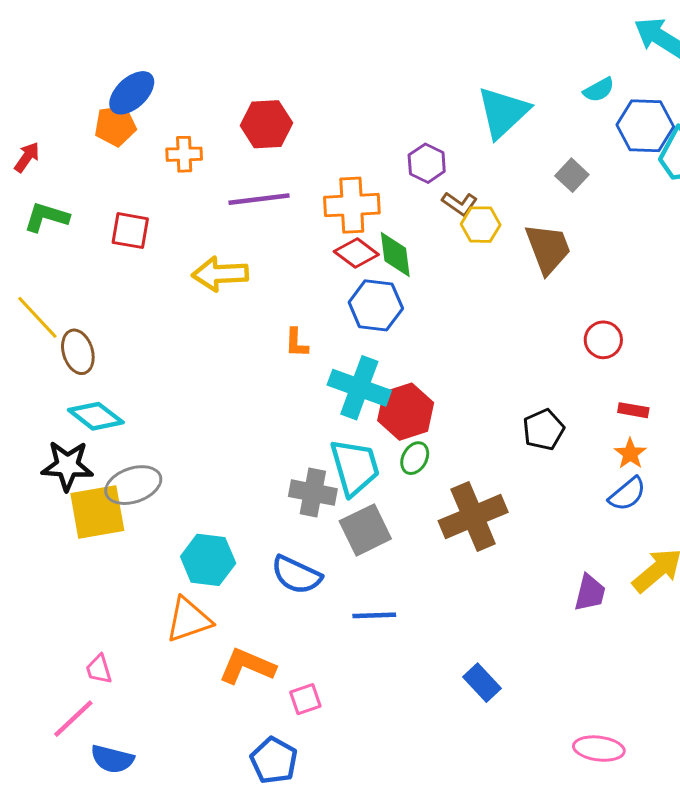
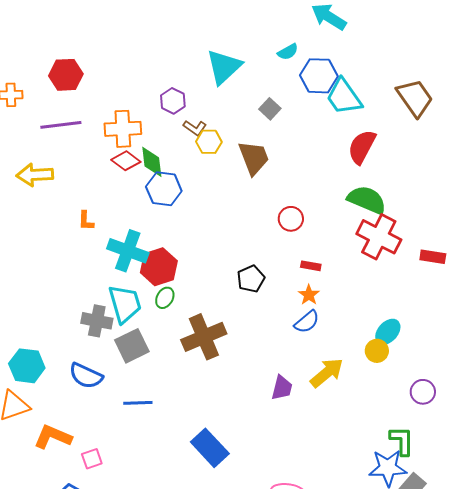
blue hexagon: (376, 305) -> (164, 189), moved
blue rectangle: (482, 683) -> (210, 448), size x1.5

